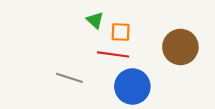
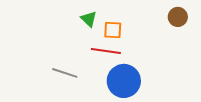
brown circle: (180, 47) -> (178, 17), moved, size x0.6

